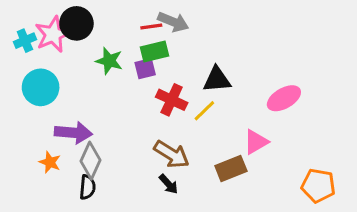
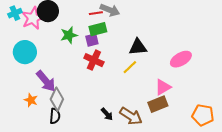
cyan cross: (25, 41) -> (15, 13), moved
green star: (109, 61) -> (69, 35), turned -30
red cross: (172, 100) -> (94, 60), moved
purple arrow: (73, 133) -> (46, 81), turned 45
brown arrow: (172, 154) -> (131, 116), moved
brown rectangle: (231, 168) -> (158, 104), moved

